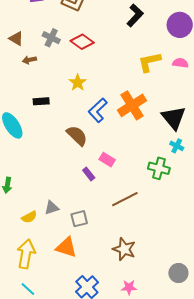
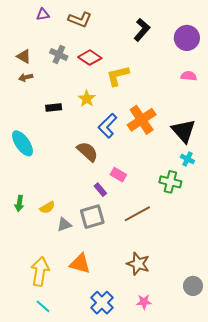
brown arrow: (29, 60) -> (26, 77), moved
yellow L-shape: (149, 62) -> (118, 76), moved
black rectangle: (41, 101) -> (54, 107), moved
yellow semicircle: (29, 217) -> (47, 207), moved
gray square: (79, 219) -> (92, 217), moved, size x1.4

